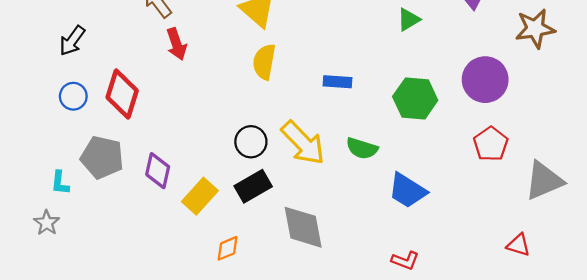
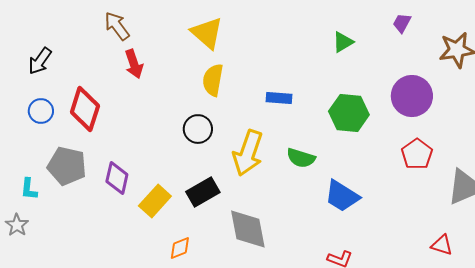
black circle: (251, 142) -> (198, 129), moved
yellow arrow: (303, 143) -> (248, 153), turned 63

